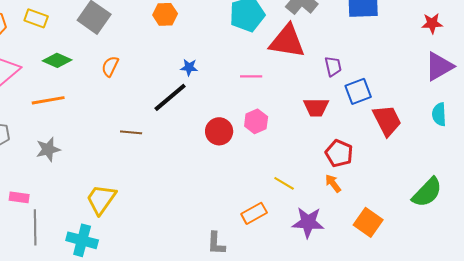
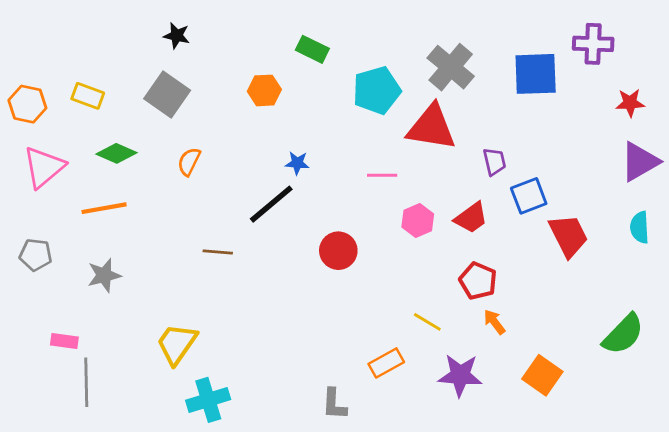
red trapezoid: (316, 107) -> (471, 218), turned -36
pink hexagon: (256, 121) -> (418, 221), moved
red pentagon: (339, 153) -> (478, 281), moved
cyan cross: (82, 240) -> (208, 400), moved, turned -32

